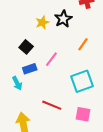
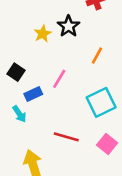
black square: (26, 47) -> (16, 72), moved
pink square: (83, 114) -> (107, 144), turned 35

